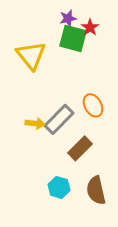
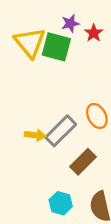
green square: (73, 38) -> (56, 47), moved
yellow triangle: (31, 55) -> (30, 43), moved

